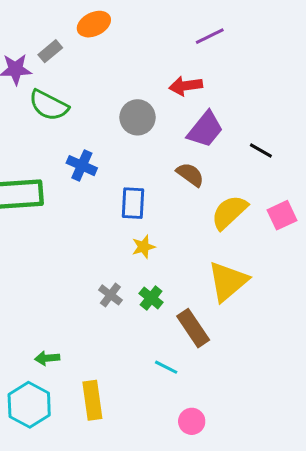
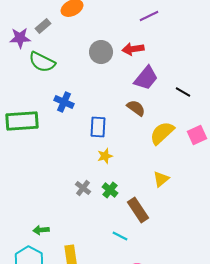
gray circle: (138, 117) -> (101, 52), moved
yellow triangle: (228, 281) -> (161, 179), size x0.6

